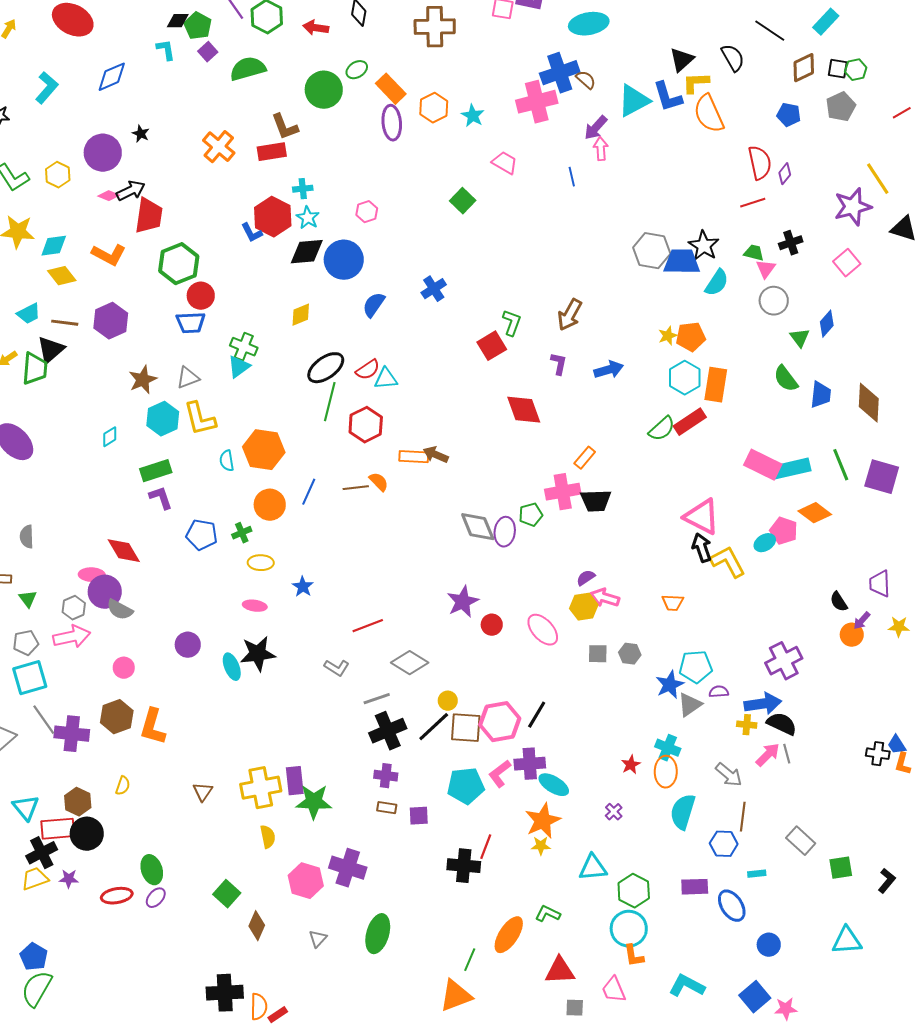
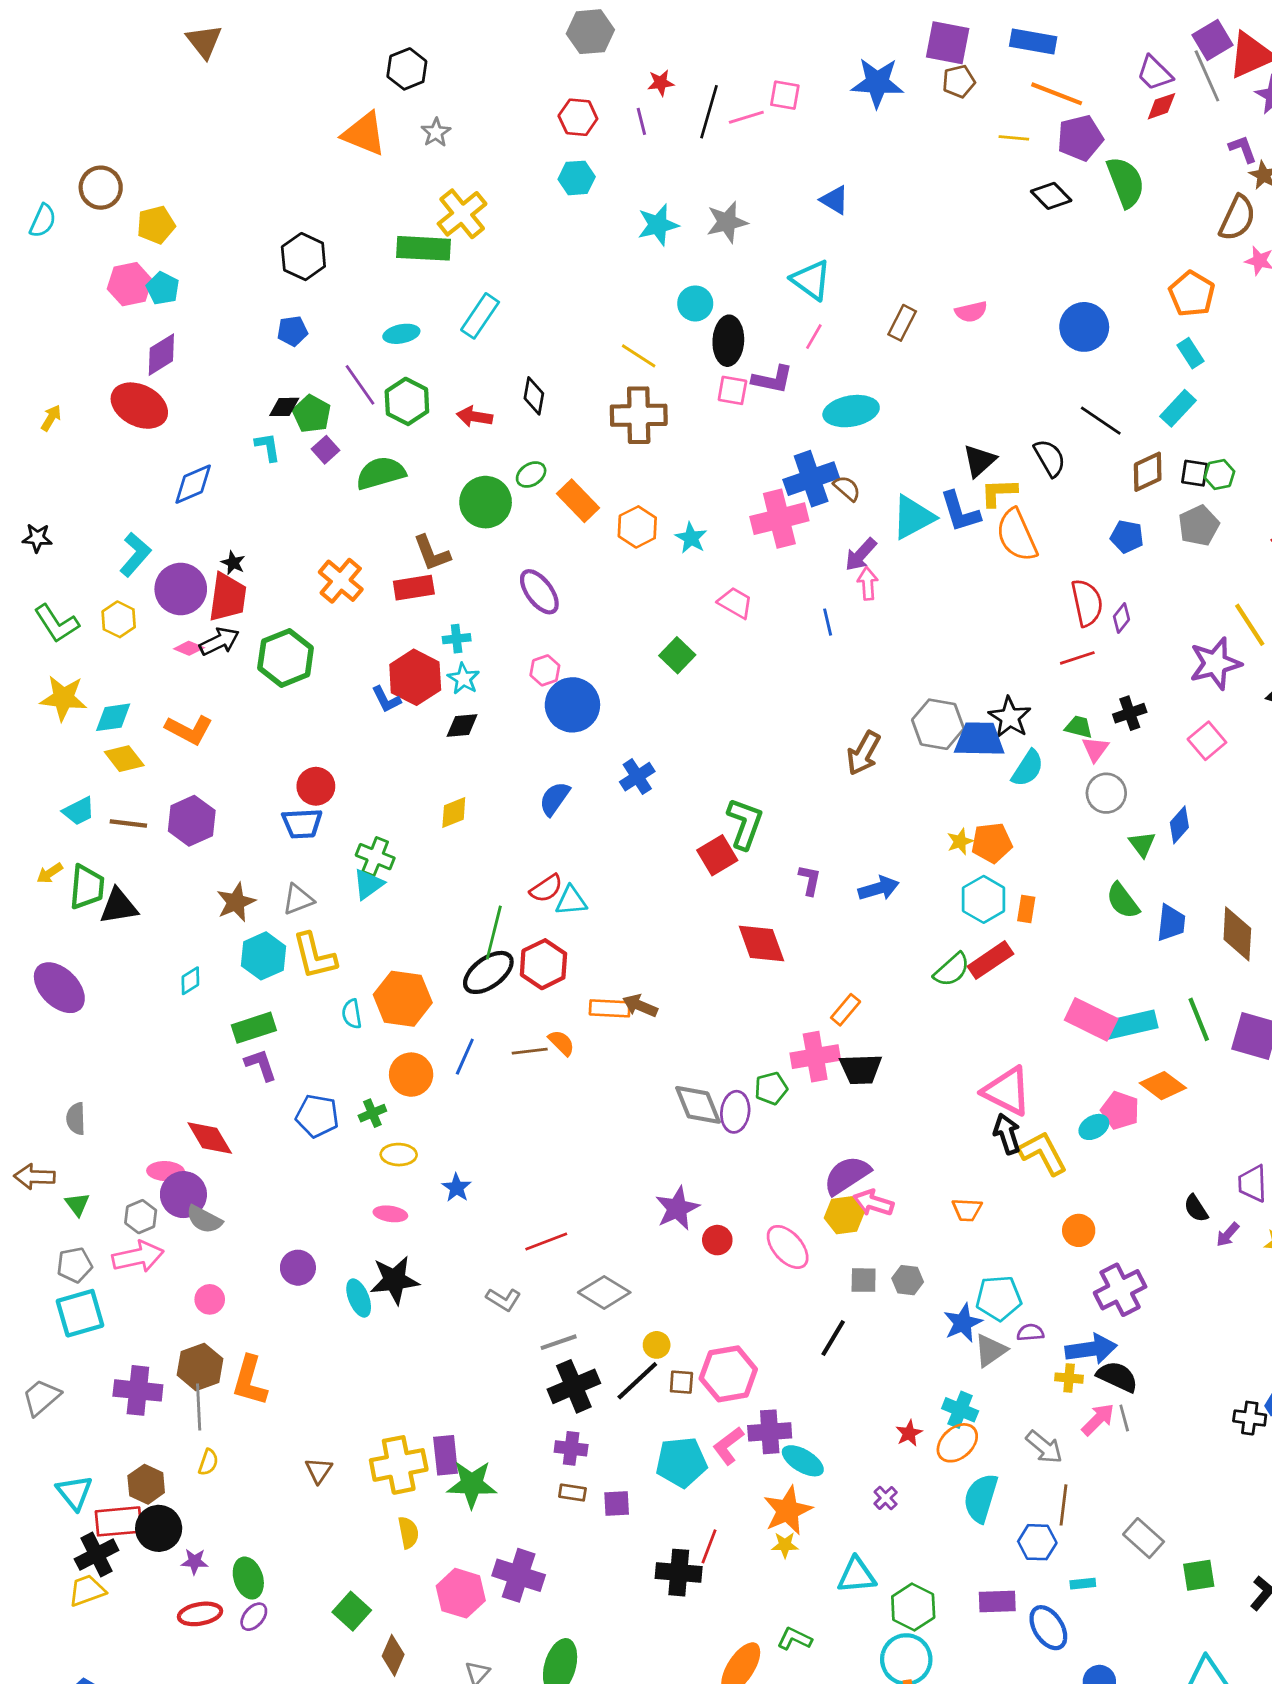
cyan L-shape: (47, 88) -> (135, 555), moved
purple ellipse: (392, 123) -> (539, 592), moved, turned -32
red trapezoid: (149, 216) -> (228, 597), moved
black diamond: (307, 252) -> (462, 726), size x0.7
blue circle: (344, 260) -> (572, 705), moved
green hexagon: (179, 264) -> (286, 658), moved
brown arrow: (570, 315) -> (864, 753), moved
green L-shape: (512, 323) -> (745, 824), size x1.4
black triangle: (51, 350) -> (119, 906), moved, turned 32
black ellipse: (326, 368) -> (488, 972), moved
orange rectangle: (716, 385) -> (1026, 909), size x0.6
purple semicircle: (586, 578) -> (847, 1175), size x1.8
orange circle: (852, 635) -> (1079, 1230), moved
black line: (537, 715) -> (833, 1338), moved
gray line: (44, 720) -> (199, 1407), moved, turned 32
brown square: (466, 728) -> (681, 1382), size x0.6
orange ellipse: (666, 772) -> (957, 1443), turned 48
purple star: (69, 879) -> (194, 1561), moved

